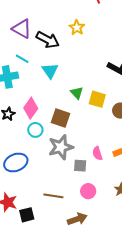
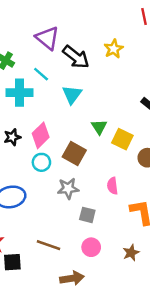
gray star: (61, 147) -> (68, 188), size x0.7
pink semicircle: (97, 153) -> (112, 186), moved

